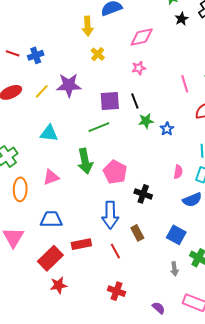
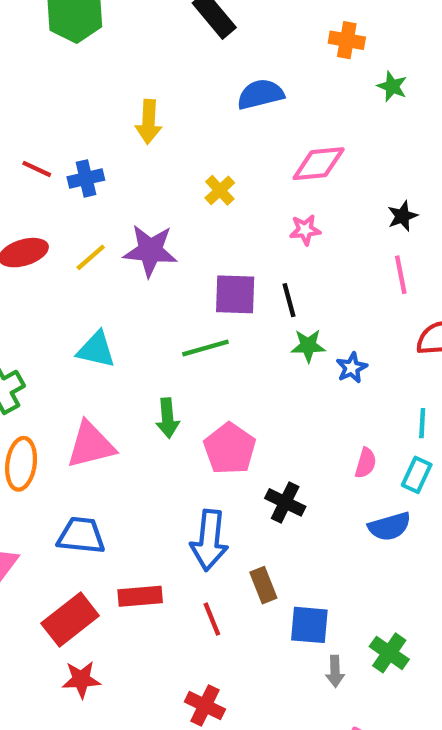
black star: (182, 19) -> (402, 216), moved
yellow arrow: (88, 26) -> (149, 122), moved
green arrow: (85, 161) -> (168, 418), size x0.7
pink triangle: (51, 177) -> (91, 445), size x1.4
blue square: (176, 235) -> (309, 625), moved, turned -30

